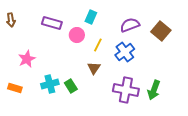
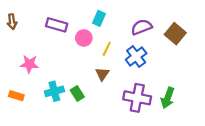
pink star: (27, 59) -> (29, 64), turned 30

